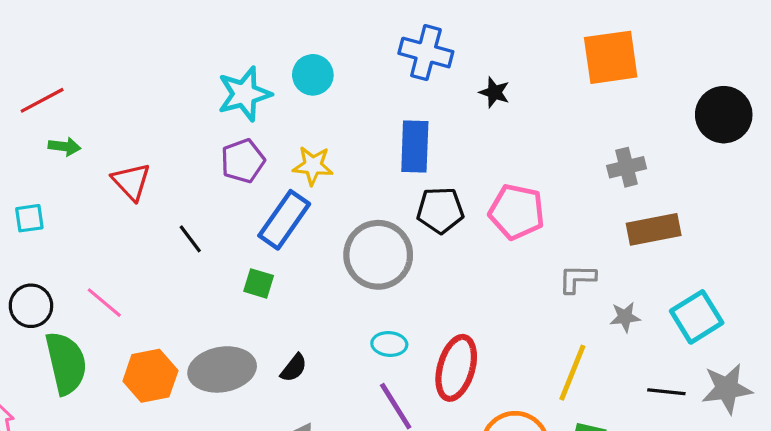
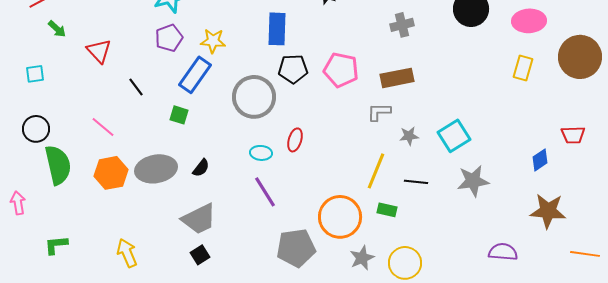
green arrow: (64, 147) -> (57, 29), turned 36
gray cross: (627, 167) -> (402, 25), moved
brown rectangle: (654, 229) -> (397, 78), moved
pink line: (104, 303) -> (103, 127), moved
red ellipse: (456, 368) -> (295, 140), moved, size x0.6
black line: (666, 392) -> (416, 182), moved

